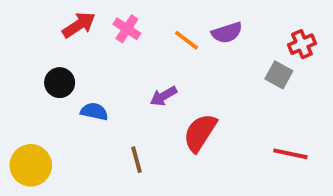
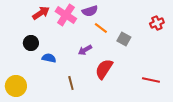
pink cross: (127, 29) -> (66, 15), size x1.5
purple semicircle: (227, 33) -> (90, 11), moved
orange line: (187, 40) -> (101, 28), moved
gray square: (279, 75) -> (124, 39), moved

